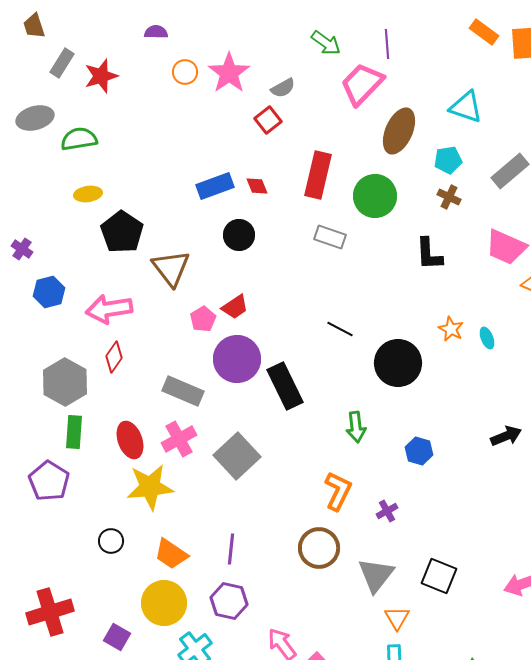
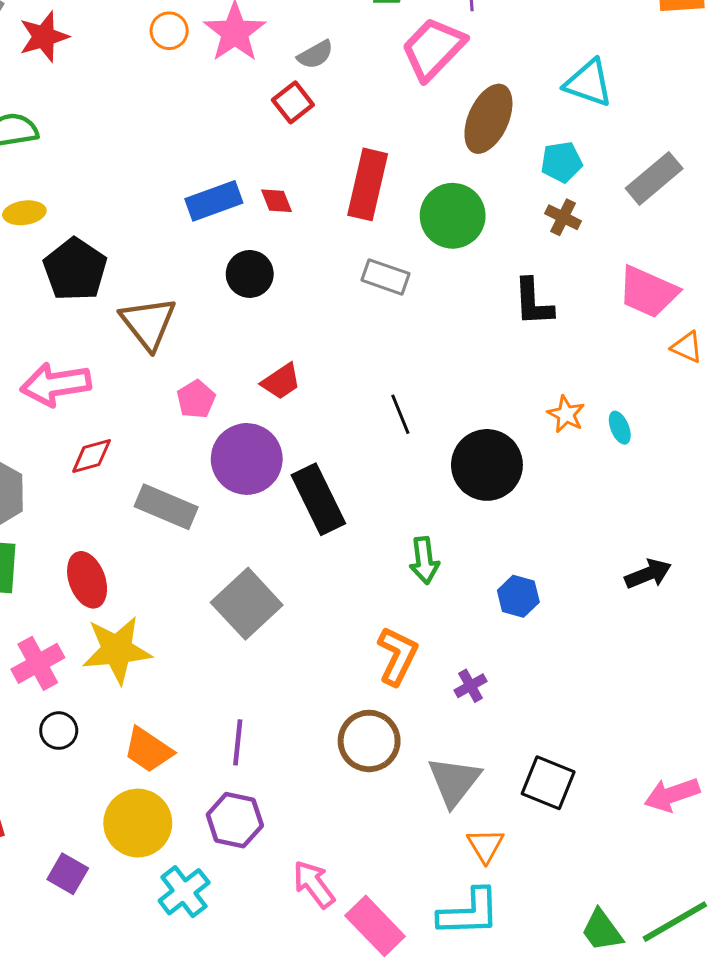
red trapezoid: (235, 307) -> (281, 381), moved
black line: (340, 329) -> (400, 414), turned 40
red diamond: (114, 357) -> (92, 456), moved, turned 40
pink cross: (179, 439) -> (38, 663), moved

